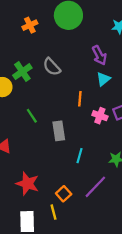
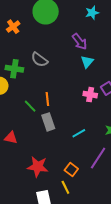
green cross: (22, 72) -> (14, 69), turned -36
orange line: (80, 99) -> (47, 99), moved
gray rectangle: (59, 131) -> (48, 122), moved
cyan line: (79, 156) -> (79, 133), turned 56

